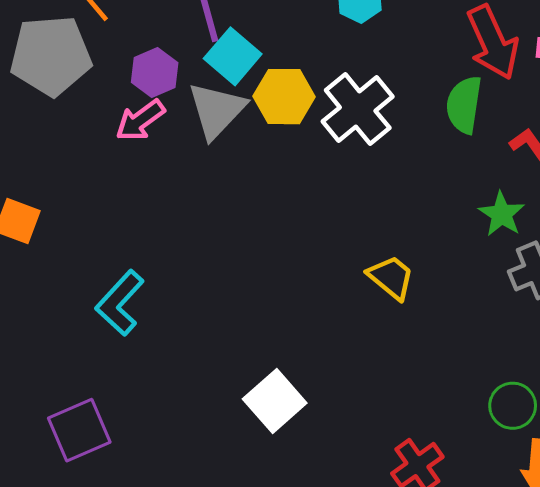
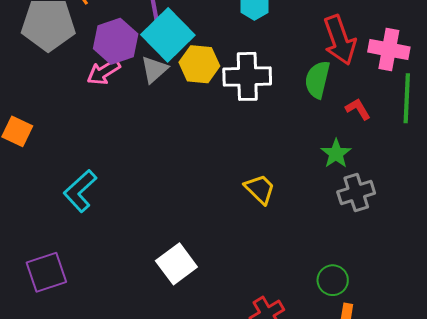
cyan square: (233, 56) -> (168, 35), size x1.4
purple hexagon: (155, 72) -> (116, 41), size x1.4
white cross: (358, 109) -> (247, 76), turned 33
gray triangle: (217, 110) -> (154, 69), size x0.7

